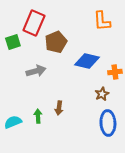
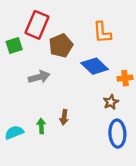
orange L-shape: (102, 21) -> (102, 32), moved
blue diamond: (87, 61) -> (95, 66), turned 30

